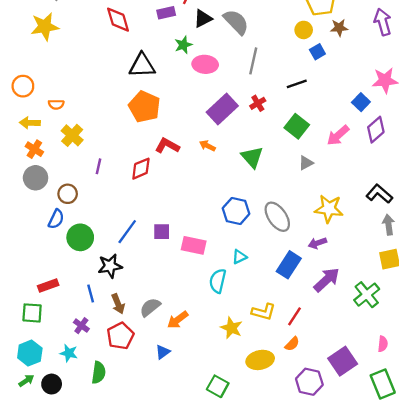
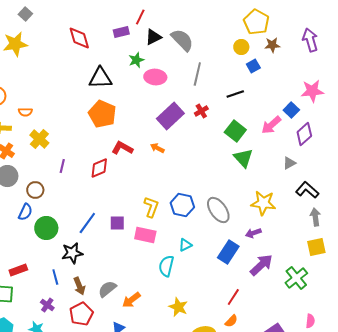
pink arrow: (338, 135) -> (271, 125), moved
green triangle: (252, 157) -> (243, 158), moved
gray triangle: (306, 163) -> (289, 163), moved
yellow L-shape: (264, 312) -> (151, 207), moved, turned -85

